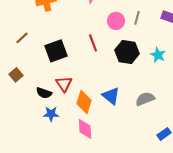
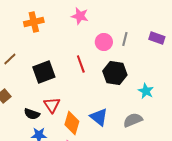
cyan star: (158, 55) -> (146, 91), moved

